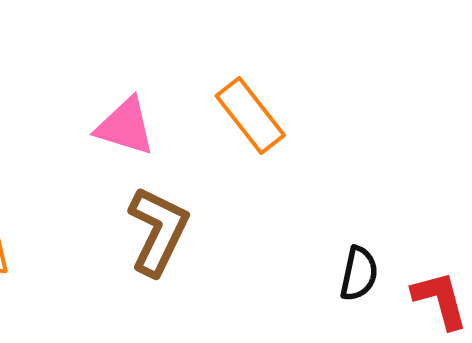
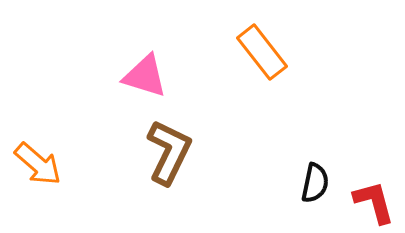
orange rectangle: (250, 115) -> (262, 52), moved

